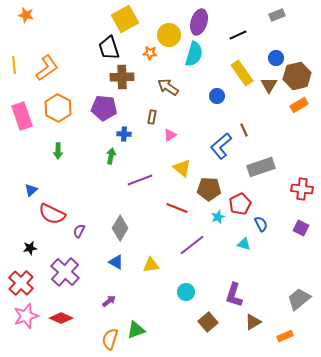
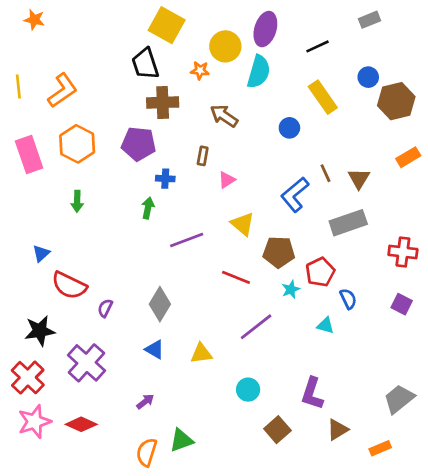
yellow square: (125, 19) -> (167, 25), turned -32
brown triangle: (269, 85) -> (359, 179), moved
orange rectangle: (299, 105) -> (408, 157), moved
black star: (30, 248) -> (40, 331), size x1.6

